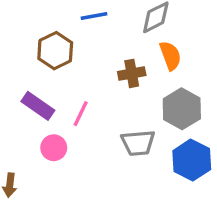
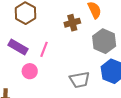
gray trapezoid: (138, 143) -> (80, 80), moved

